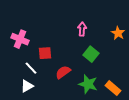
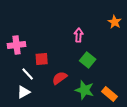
orange star: (118, 33) -> (115, 22), moved
pink cross: (20, 39) -> (17, 45), turned -30

